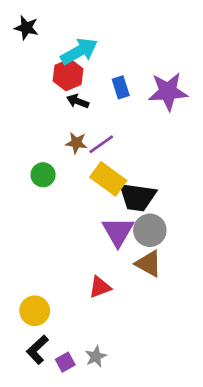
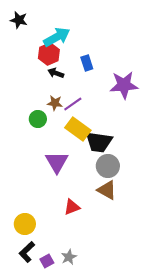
purple star: (168, 92) -> (124, 85), moved
green circle: (43, 175) -> (38, 119), moved
purple triangle: (118, 232) -> (57, 162), moved

